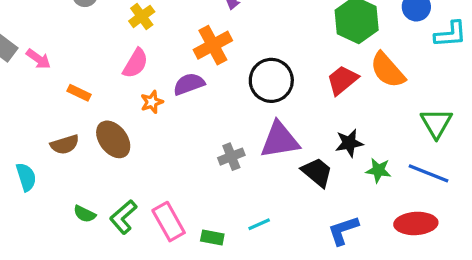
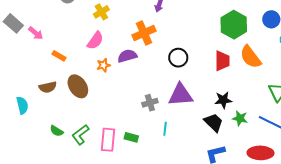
black circle: (271, 80) -> (178, 58), size x0.7
red trapezoid: (342, 80) -> (222, 61), turned 125
black trapezoid: (317, 172) -> (214, 122), moved
pink rectangle: (169, 222) -> (108, 140), turned 30
cyan line: (259, 224) -> (165, 129), moved, turned -64
green rectangle: (212, 237) -> (131, 137), moved

